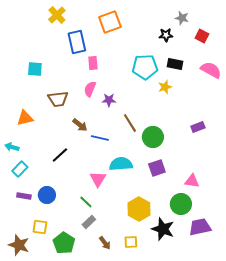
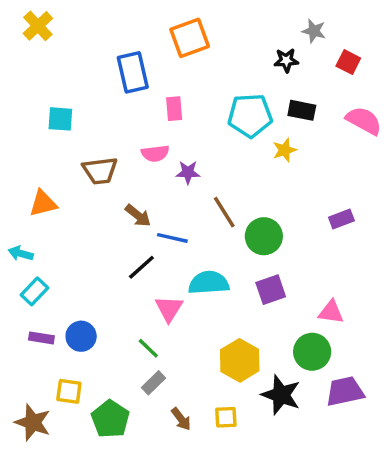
yellow cross: (57, 15) -> (38, 26), moved
pink rectangle: (93, 63) -> (174, 109), moved
pink semicircle: (90, 89) -> (155, 153), turned -119
black line: (60, 155) -> (141, 267), moved

